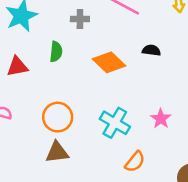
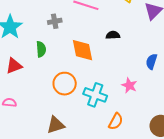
orange diamond: (109, 62) -> (83, 50), turned 45
orange circle: (58, 117) -> (65, 84), moved

